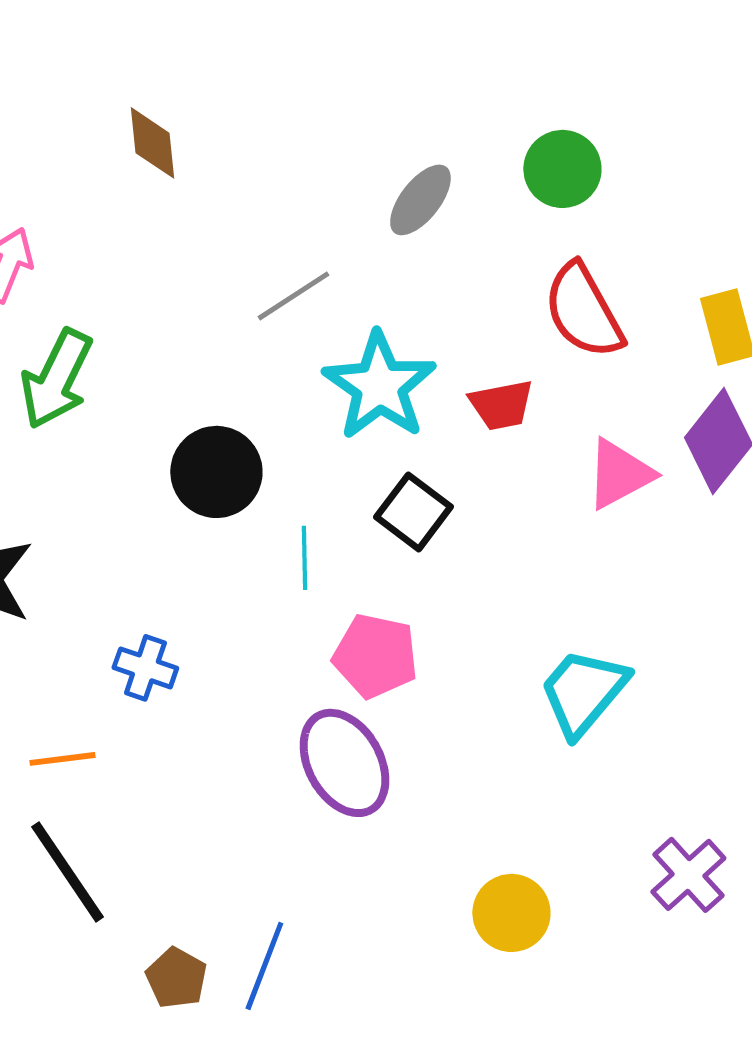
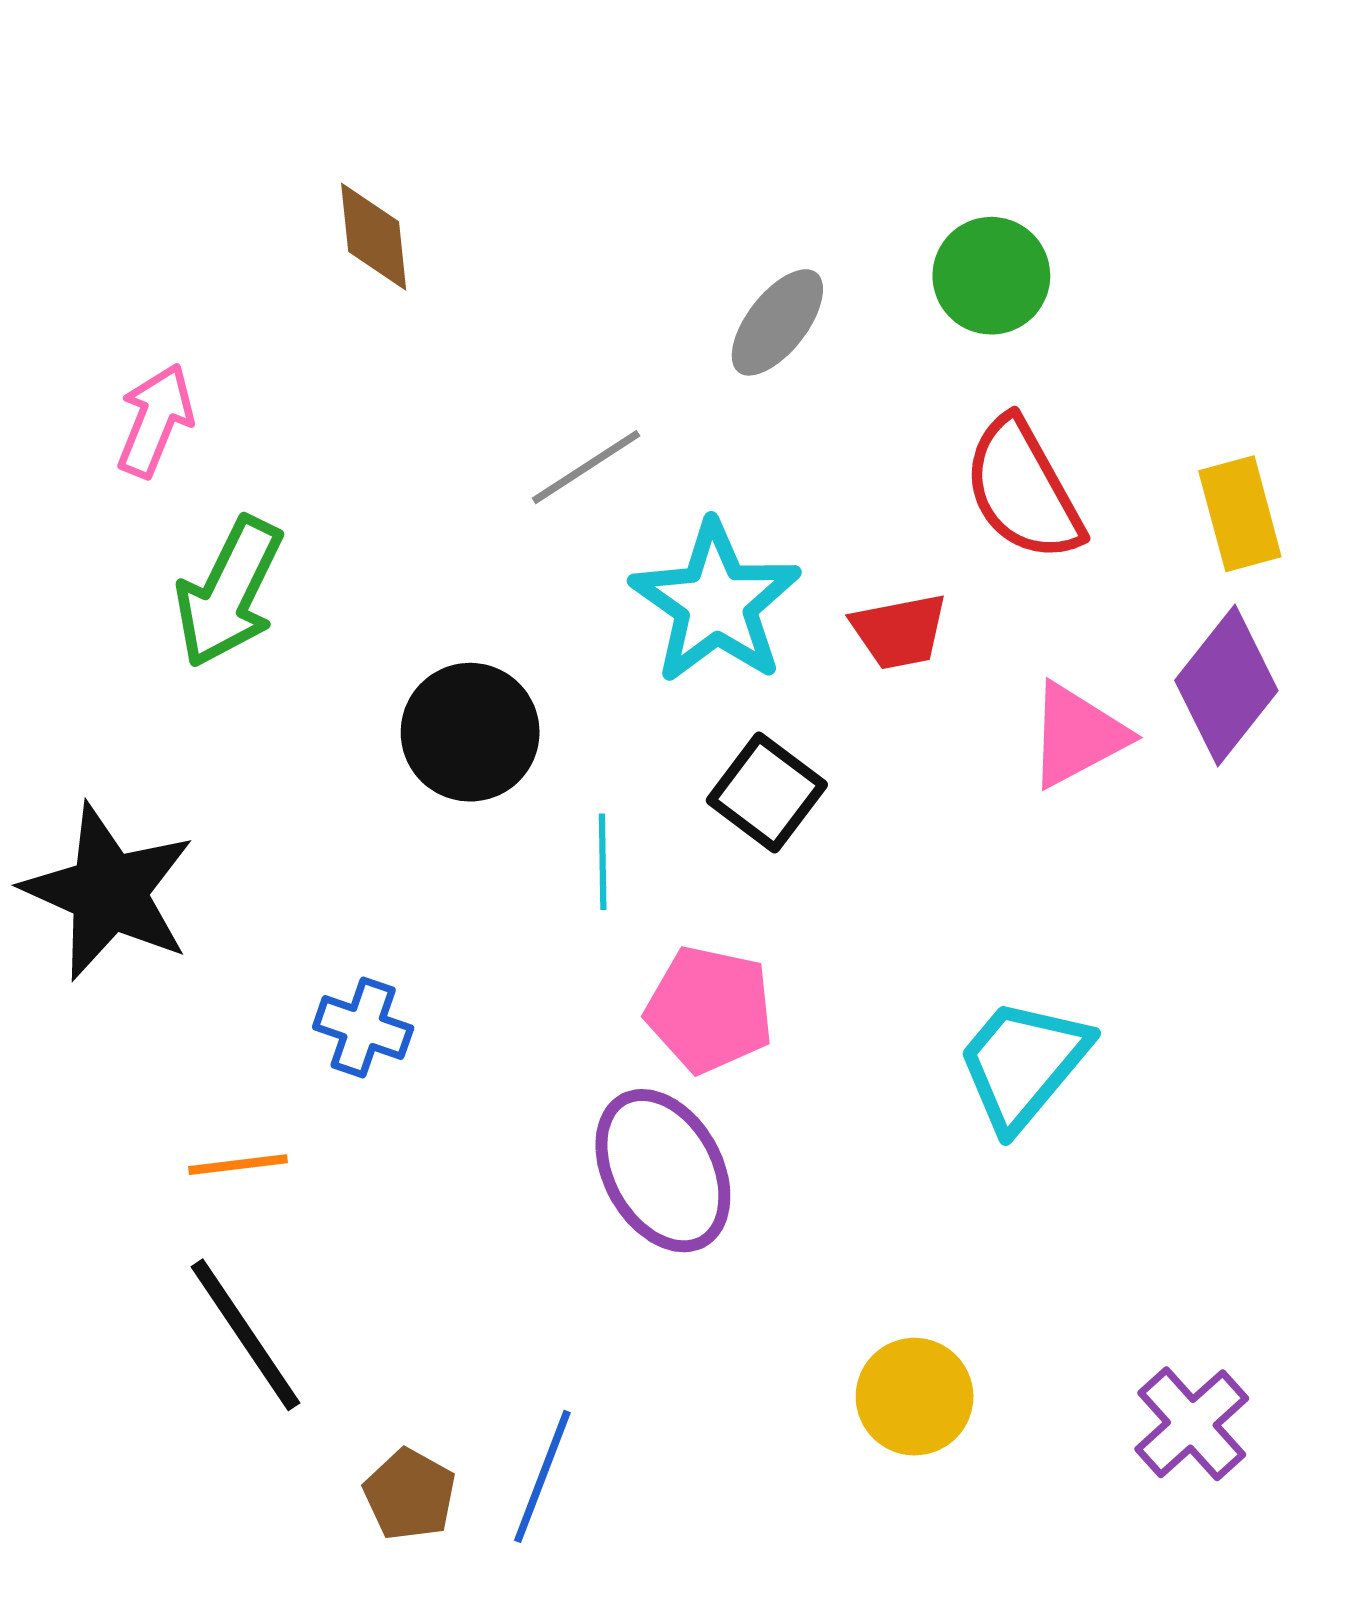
purple cross: (688, 875) -> (1192, 1424), moved

